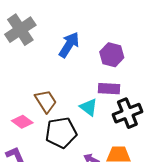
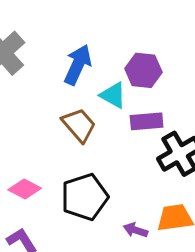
brown trapezoid: (46, 101) -> (79, 125), moved
cyan triangle: (89, 107) -> (113, 95), moved

